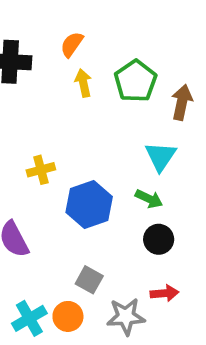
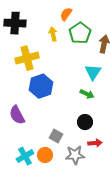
orange semicircle: (72, 44) -> (66, 14), moved
yellow cross: (41, 170) -> (27, 58), moved, size x1.6
blue hexagon: (89, 205) -> (41, 86), moved
black circle: (159, 239) -> (85, 122), moved

